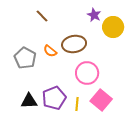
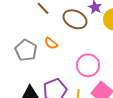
brown ellipse: (74, 44) -> (75, 19), moved, turned 35

